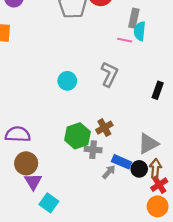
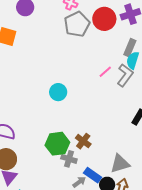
pink line: (125, 40) -> (105, 72), moved, turned -64
gray L-shape: (109, 74) -> (125, 75), moved
brown cross: (104, 128) -> (83, 141), turned -35

